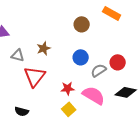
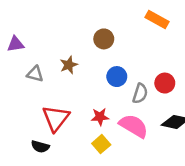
brown circle: (82, 24) -> (104, 39), moved
gray semicircle: (99, 70) -> (140, 93), turned 140
red triangle: (35, 76) -> (56, 118), moved

